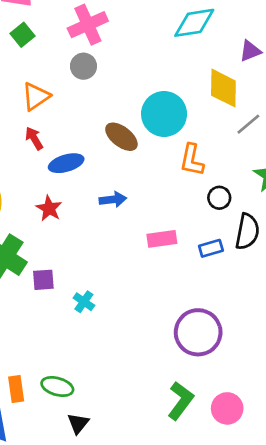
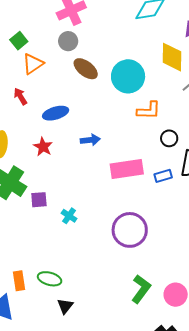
green square: (22, 35) -> (19, 41), moved
brown ellipse: (121, 137) -> (86, 69), moved
red arrow: (34, 138) -> (20, 96), moved
orange L-shape: (192, 160) -> (149, 110), turned -100
pink rectangle: (162, 239) -> (127, 169), size x1.5
purple circle: (198, 332) -> (130, 230), moved

